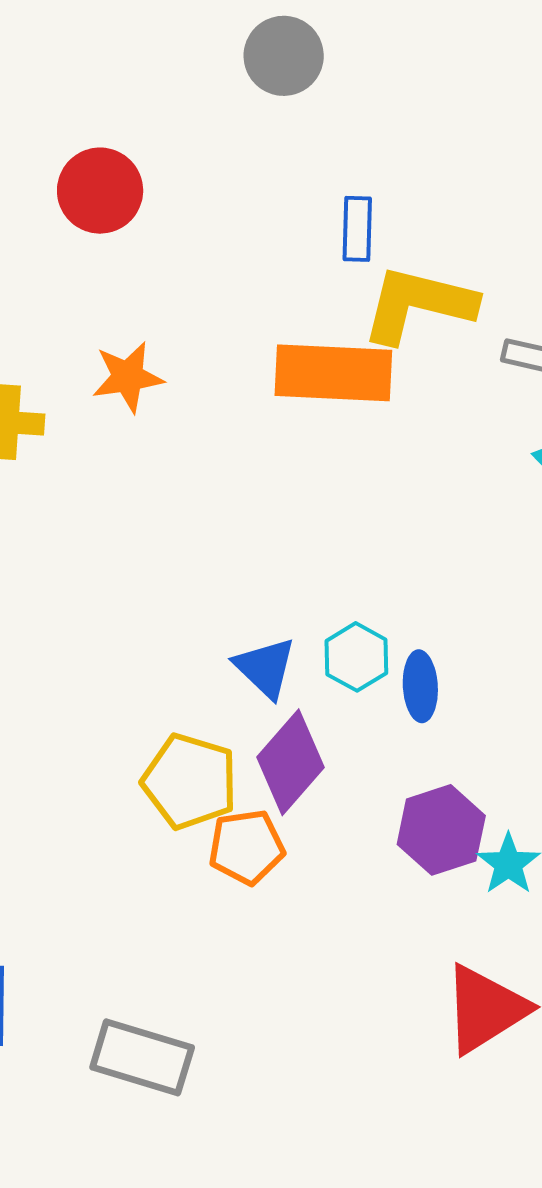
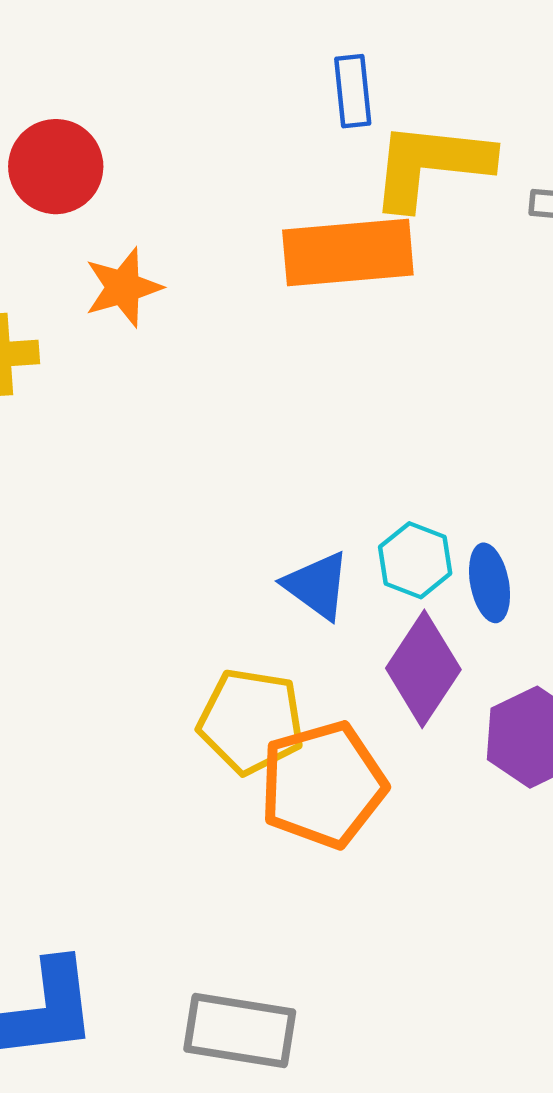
red circle: (100, 191) -> (56, 167), moved
purple diamond: (290, 762) -> (423, 669), moved
orange pentagon: (246, 847) -> (323, 785), size x1.5

